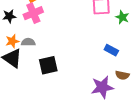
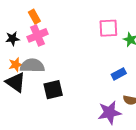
gray semicircle: (28, 42) -> (32, 66), size x1.6
blue rectangle: (111, 50) -> (119, 74), turned -56

